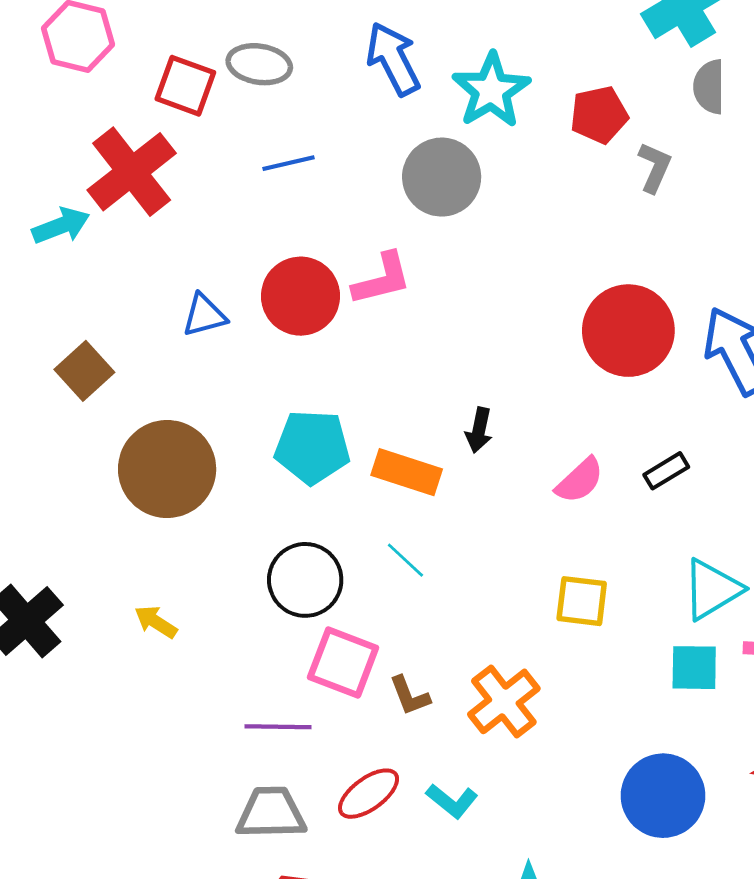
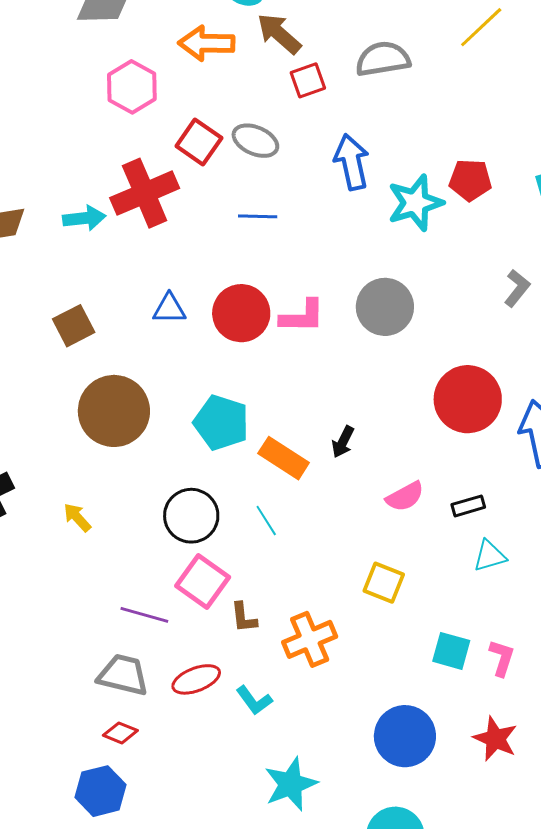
red pentagon: (599, 115) -> (470, 180), moved
gray circle: (442, 177) -> (385, 307), moved
cyan triangle: (712, 589) -> (490, 556), moved, size x0.7

